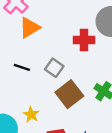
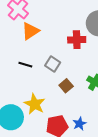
brown square: (69, 94) -> (66, 86), size x0.6
yellow star: (31, 115) -> (35, 104), size x1.5

